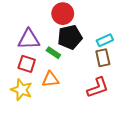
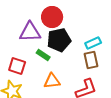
purple triangle: (29, 39) -> (30, 32), moved
orange triangle: (50, 79) -> (52, 81), moved

